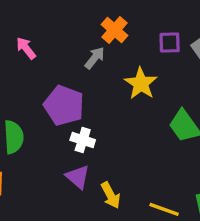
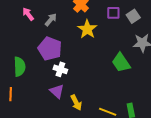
gray arrow: (95, 58) -> (51, 20), moved
yellow star: (141, 83) -> (87, 29), moved

